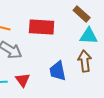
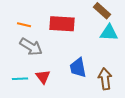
brown arrow: (85, 61) -> (105, 79), moved

